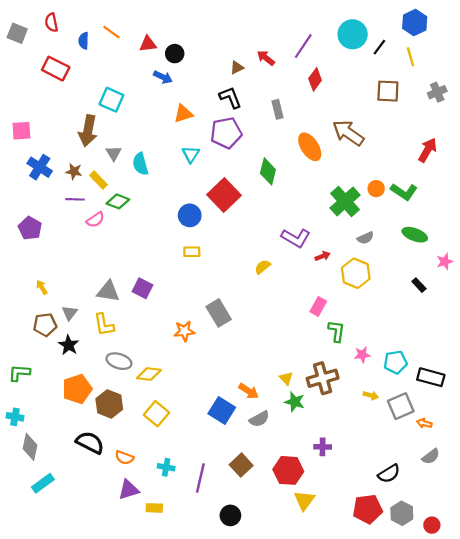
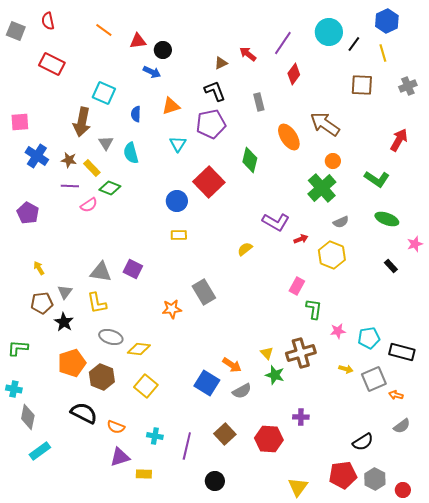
blue semicircle: (84, 41) -> (136, 114), moved
orange circle: (376, 189) -> (333, 161), moved
yellow triangle: (304, 500) -> (298, 487), moved

